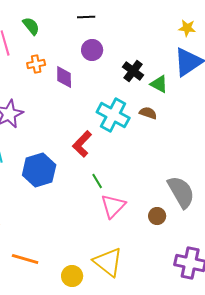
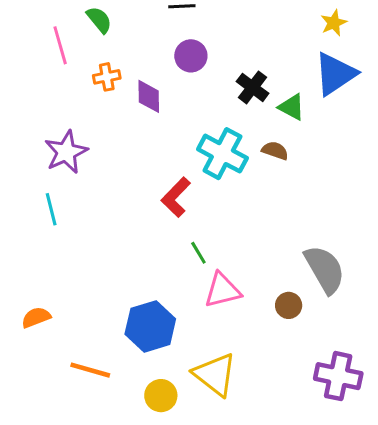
yellow star: (187, 28) -> (334, 23), turned -30
blue hexagon: (39, 170) -> (150, 326), moved
pink triangle: (113, 206) -> (222, 290), turned 32

